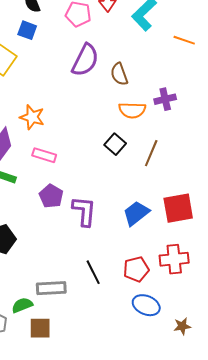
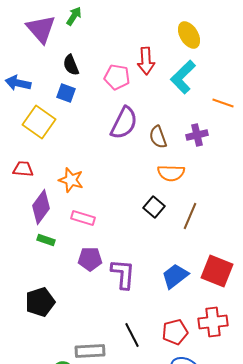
purple cross: (165, 99) -> (197, 135), moved
purple pentagon: (51, 196) -> (90, 259), turned -30
red square: (178, 208) -> (217, 271), turned 32

